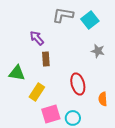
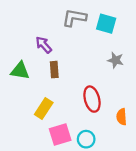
cyan square: (90, 20) -> (106, 24), turned -36
green triangle: (17, 73) -> (20, 71), moved

